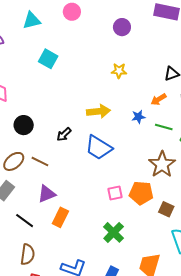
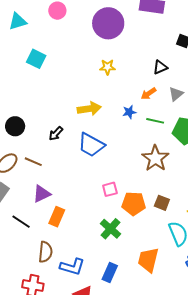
purple circle: (122, 27) -> (108, 23), size x1.8
orange pentagon: (141, 193) -> (134, 204), moved
brown semicircle: (27, 254) -> (45, 252), moved

